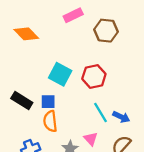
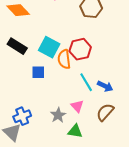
black rectangle: (22, 101) -> (17, 46), moved
orange semicircle: (50, 121) -> (64, 59), moved

